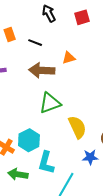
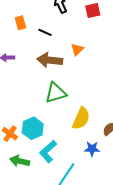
orange triangle: (69, 58) -> (77, 50), turned -32
yellow semicircle: (77, 127) -> (81, 118), turned 45
cyan L-shape: (46, 163) -> (48, 151), turned 30

